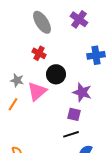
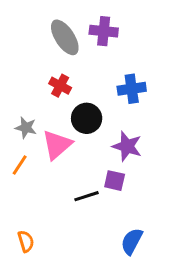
purple cross: (79, 19) -> (104, 31), moved, turned -30
blue cross: (96, 55) -> (132, 89), moved
black line: (71, 134) -> (87, 196), moved

